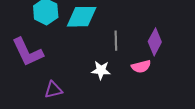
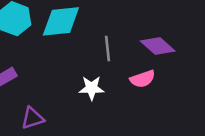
purple diamond: (155, 42) -> (158, 46), turned -72

